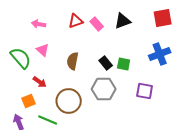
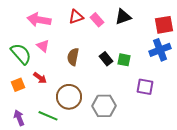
red square: (163, 18) -> (164, 25), moved
pink arrow: (39, 24) -> (39, 20), size x1.6
gray hexagon: (104, 89) -> (104, 106), moved
orange square: (29, 101) -> (18, 85), moved

